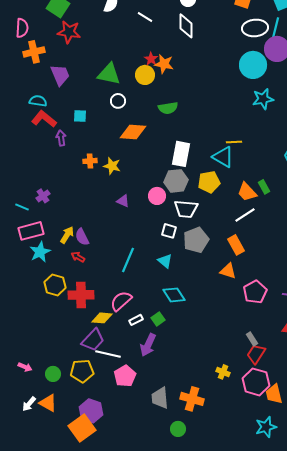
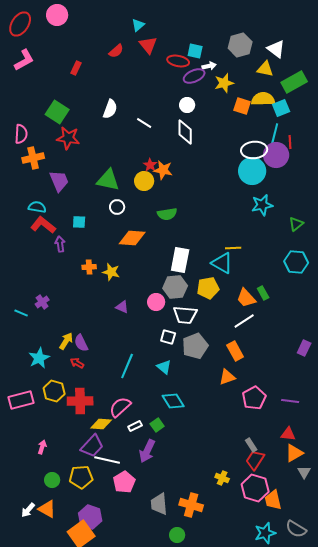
white ellipse: (255, 28) -> (254, 150), moved
pink rectangle: (31, 231) -> (21, 400), moved
orange triangle: (228, 271) -> (227, 377), turned -36
pink arrow: (25, 367) -> (42, 447), moved, turned -96

